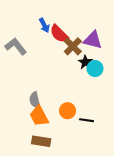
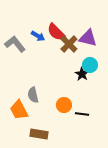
blue arrow: (44, 25) -> (38, 36), moved, turned -32
black star: (85, 62) -> (82, 74), moved
orange trapezoid: (39, 116) -> (19, 110), moved

